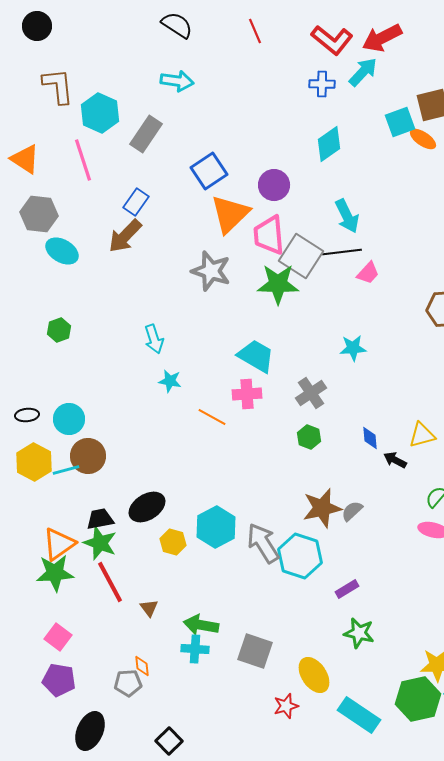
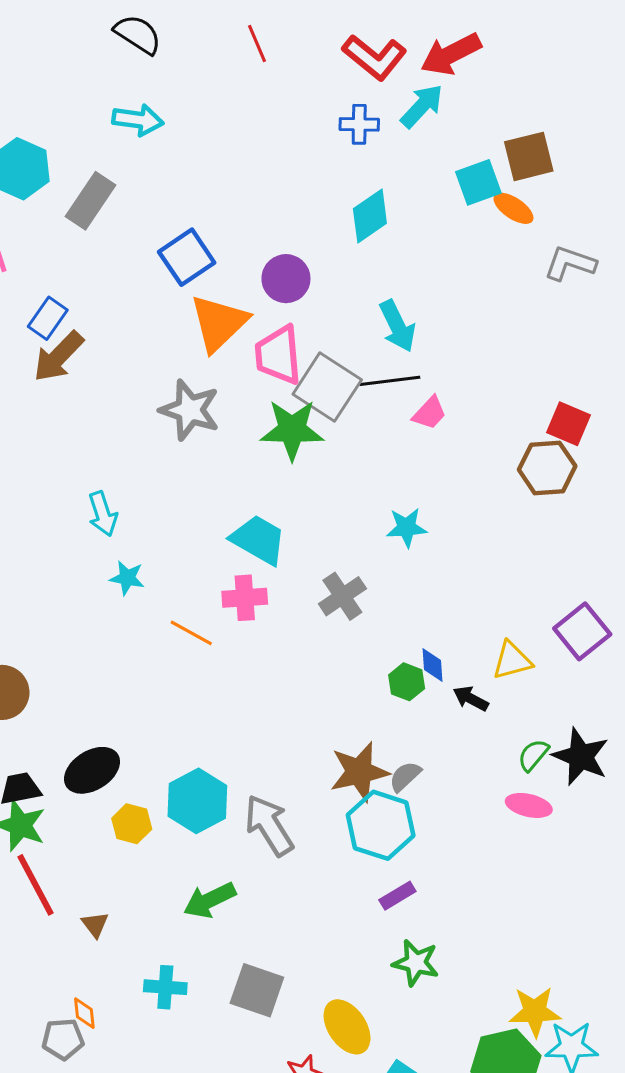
blue rectangle: (136, 202) -> (48, 318), moved
green hexagon: (309, 437) -> (407, 682), moved
cyan hexagon: (300, 556) -> (381, 825), moved
green arrow: (201, 625) -> (210, 900), moved, turned -36

